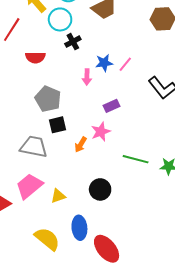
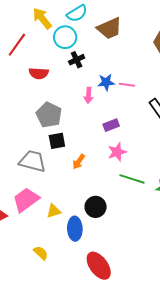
pink line: (125, 64) -> (127, 85), turned 56
pink star: (101, 132) -> (117, 152), moved
blue ellipse: (79, 228) -> (75, 229), moved
yellow semicircle: (47, 239) -> (41, 253), size x0.6

